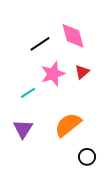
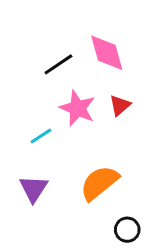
pink star: (53, 74) -> (77, 108), turned -30

